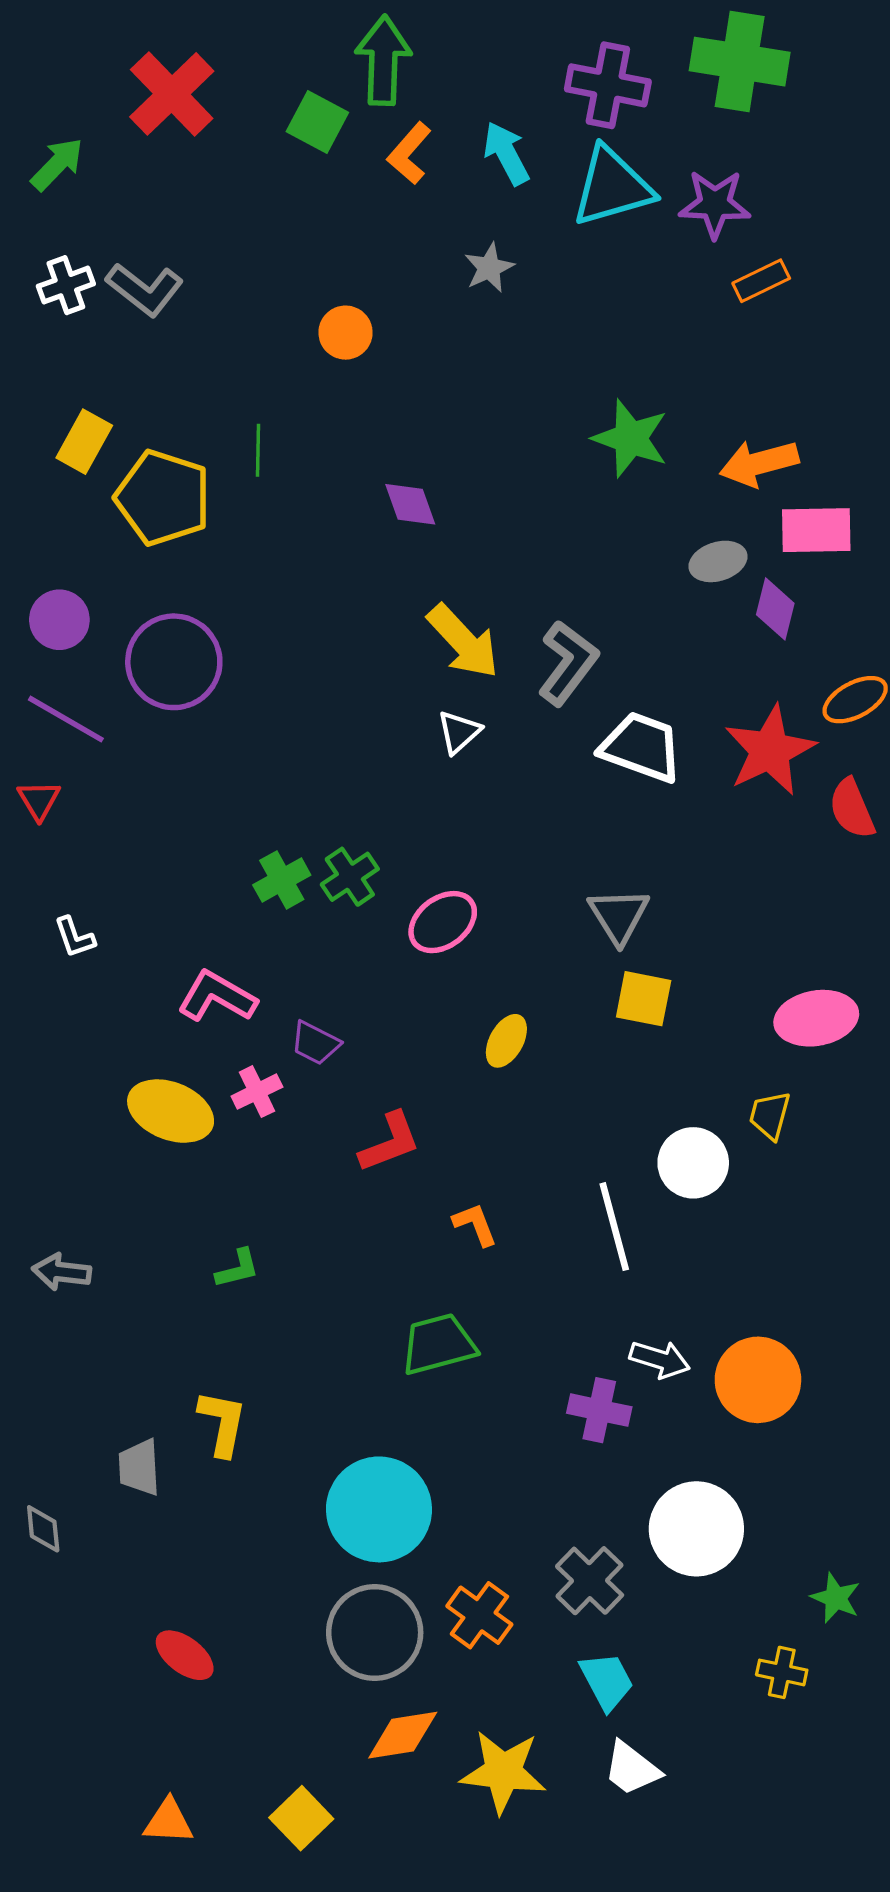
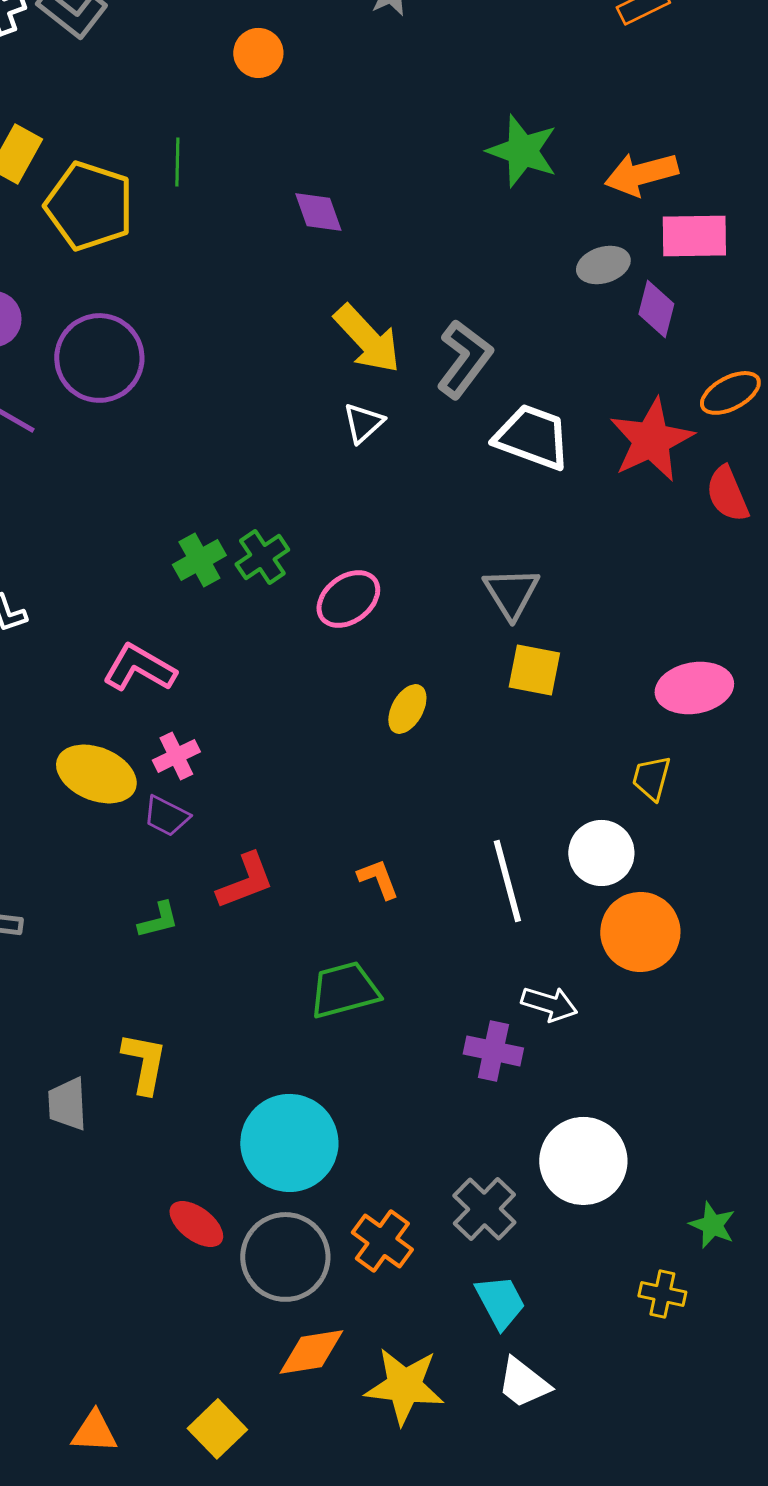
purple trapezoid: (315, 1043) -> (166, 816), moved
red L-shape: (390, 1142) -> (245, 881), moved
white circle: (693, 1163) -> (601, 853), moved
orange circle: (758, 1380) -> (640, 932), moved
red ellipse: (185, 1655) -> (196, 1224), moved

